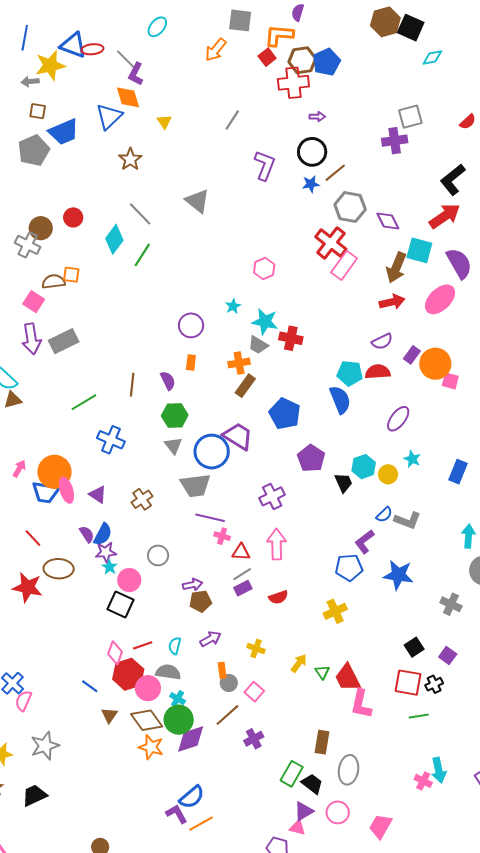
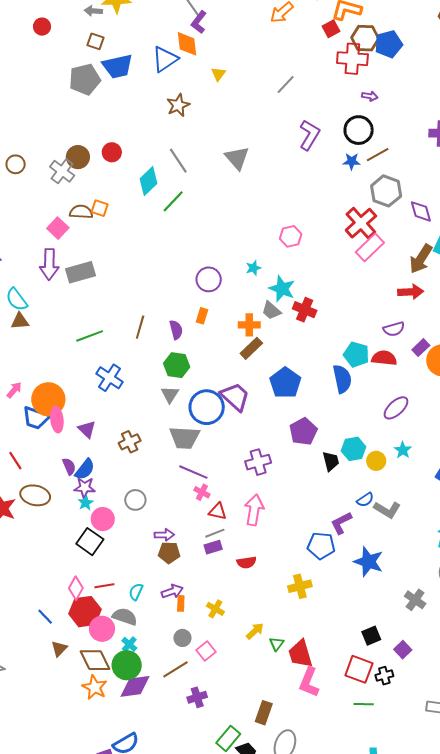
orange rectangle: (222, 670) -> (181, 603), moved

